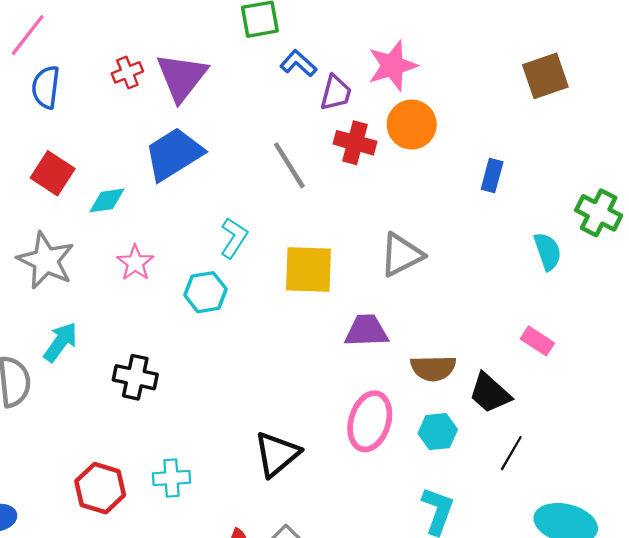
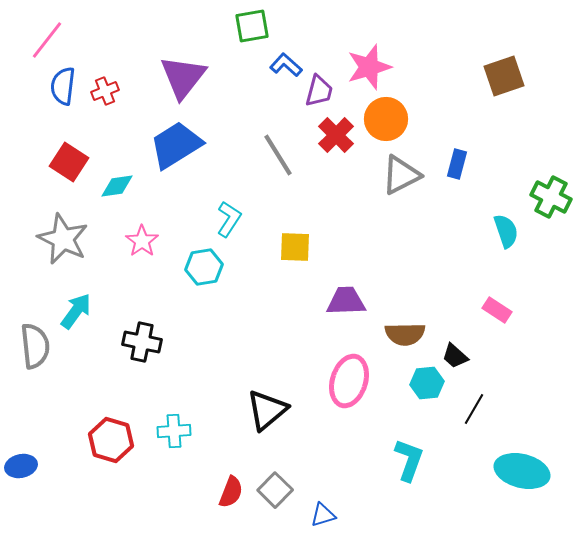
red cross: (127, 72) -> (105, 91), moved
red cross: (355, 143) -> (336, 135), turned 30
gray triangle: (401, 255) -> (401, 175), moved
yellow square: (309, 270) -> (295, 247), size x0.7
black trapezoid: (490, 393) -> (455, 356), size x0.7
cyan hexagon: (438, 432) -> (427, 383), moved

